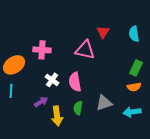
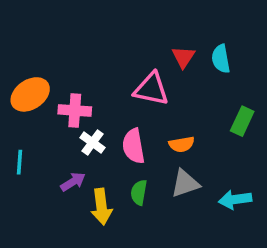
cyan semicircle: (134, 34) -> (221, 59), moved
pink cross: (42, 50) -> (75, 110), moved
orange ellipse: (14, 65) -> (30, 94), moved
orange semicircle: (134, 87) -> (182, 144), moved

